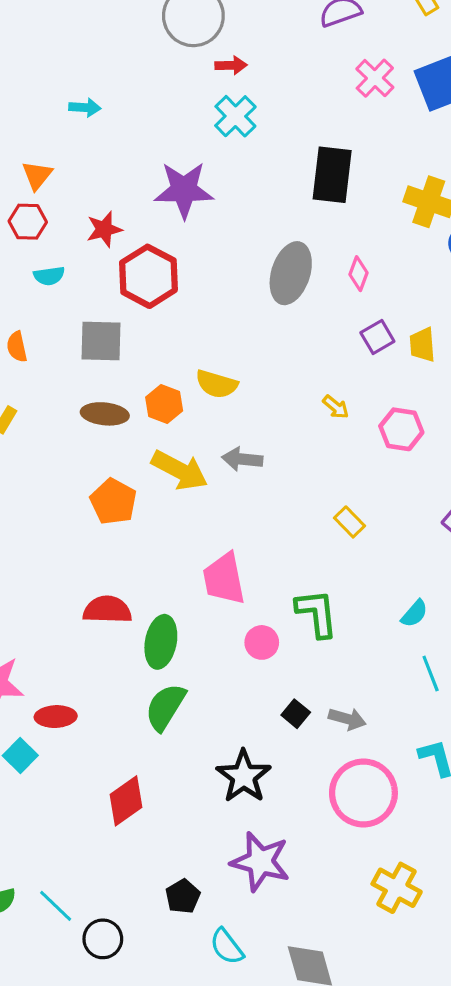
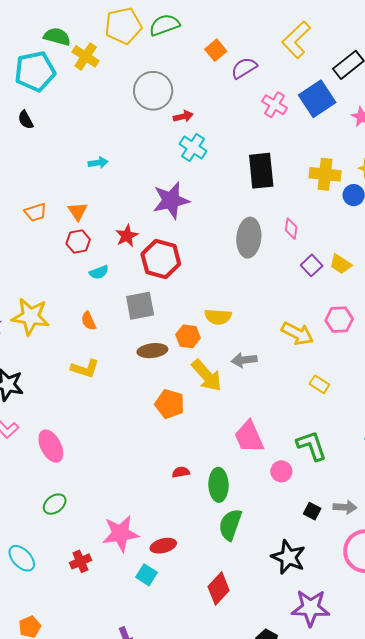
yellow trapezoid: (422, 345) -> (341, 264), turned -40
yellow arrow: (336, 407) -> (297, 334), moved, size x1.8
yellow arrow: (180, 470) -> (207, 375), turned 33
red semicircle: (107, 610) -> (181, 472), size x0.6

